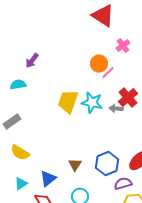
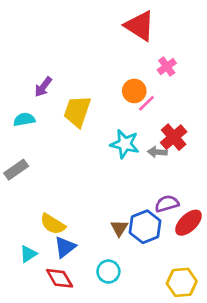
yellow trapezoid: (68, 102) -> (77, 111), moved
yellow semicircle: (20, 153) -> (53, 224), moved
brown triangle: (75, 165) -> (119, 228), moved
purple semicircle: (123, 184) -> (167, 204), moved

